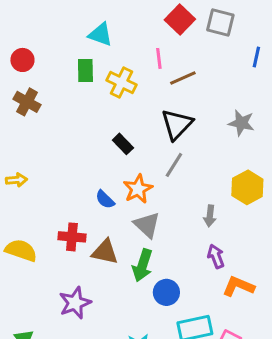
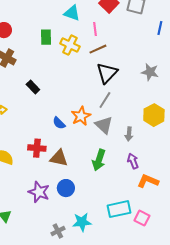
cyan triangle: (100, 34) -> (72, 13), moved
brown line: (183, 78) -> (98, 49), moved
black rectangle: (123, 144) -> (33, 87), moved
gray triangle: (147, 225) -> (104, 125), moved
green arrow: (142, 265) -> (99, 160), moved
blue circle: (166, 292) -> (66, 188), moved
purple star: (75, 303) -> (39, 192), turned -30

